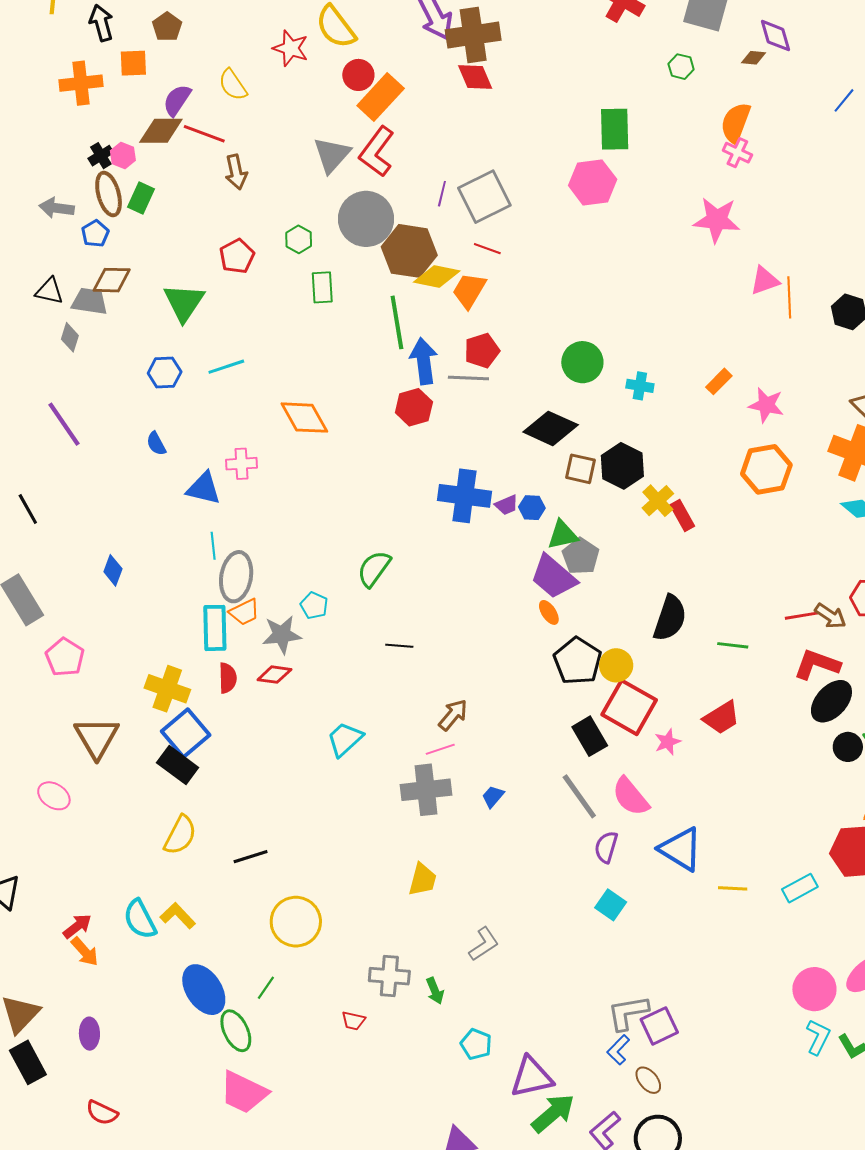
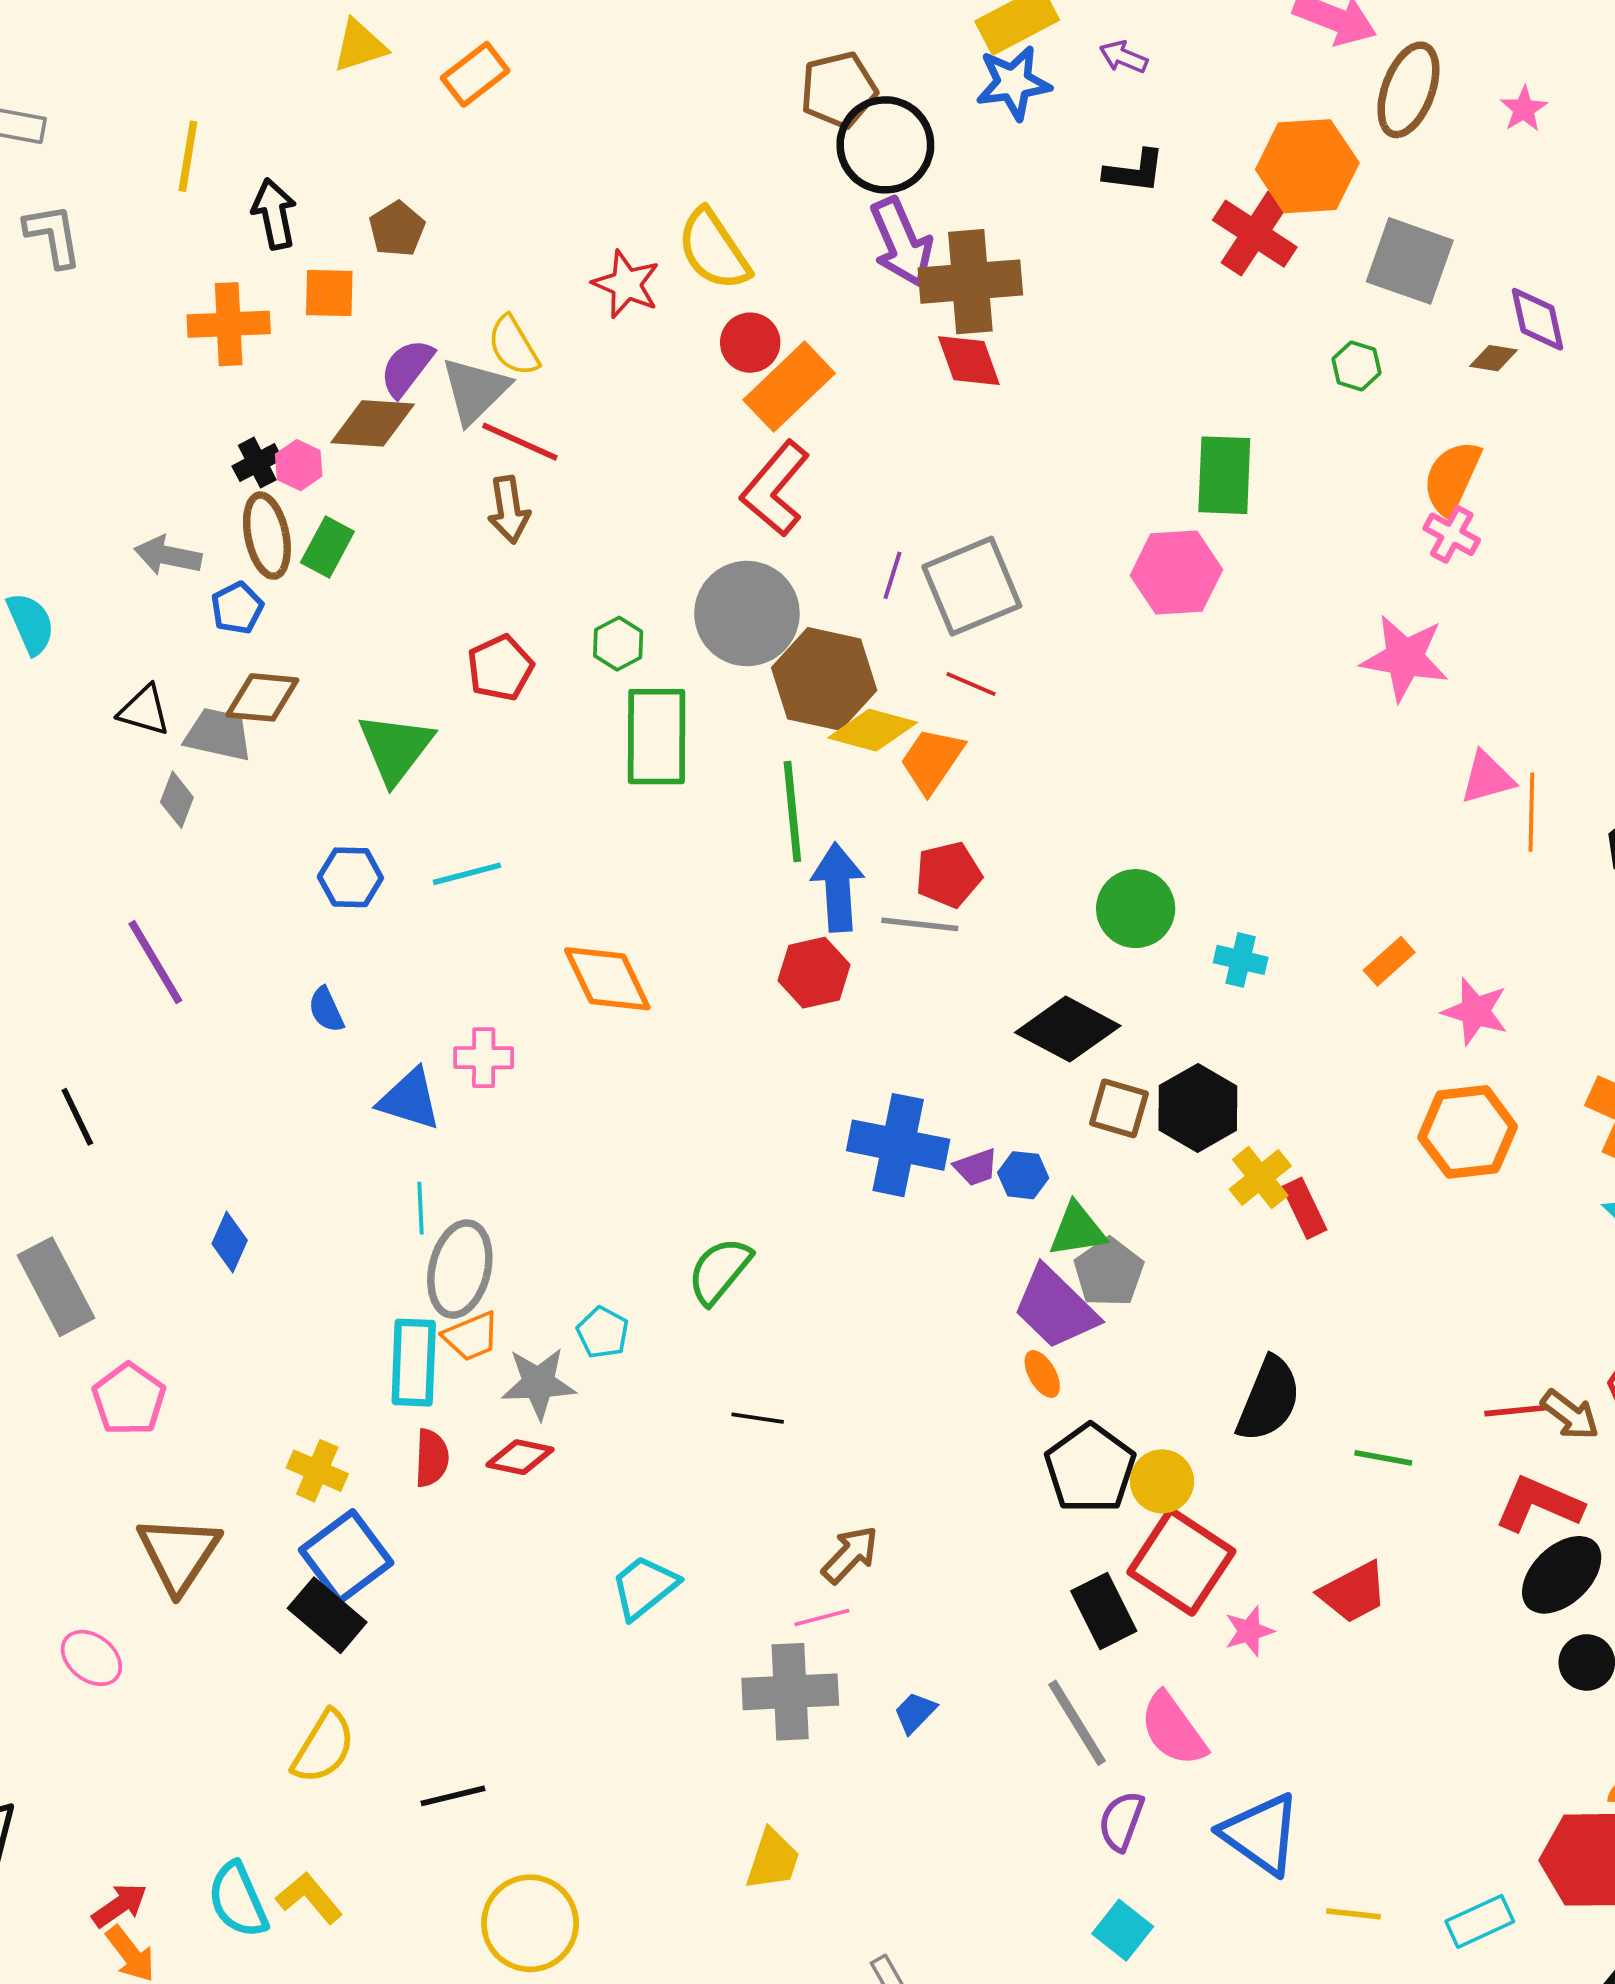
red line: (204, 134) -> (520, 442), moved
gray triangle: (332, 155) -> (475, 390), moved
green rectangle: (322, 287) -> (657, 737), size x1.6
yellow cross: (167, 689) -> (317, 1471), size x0.7

